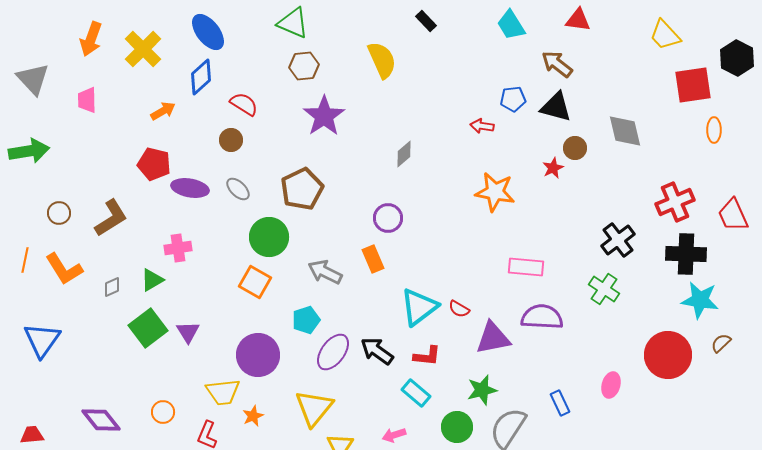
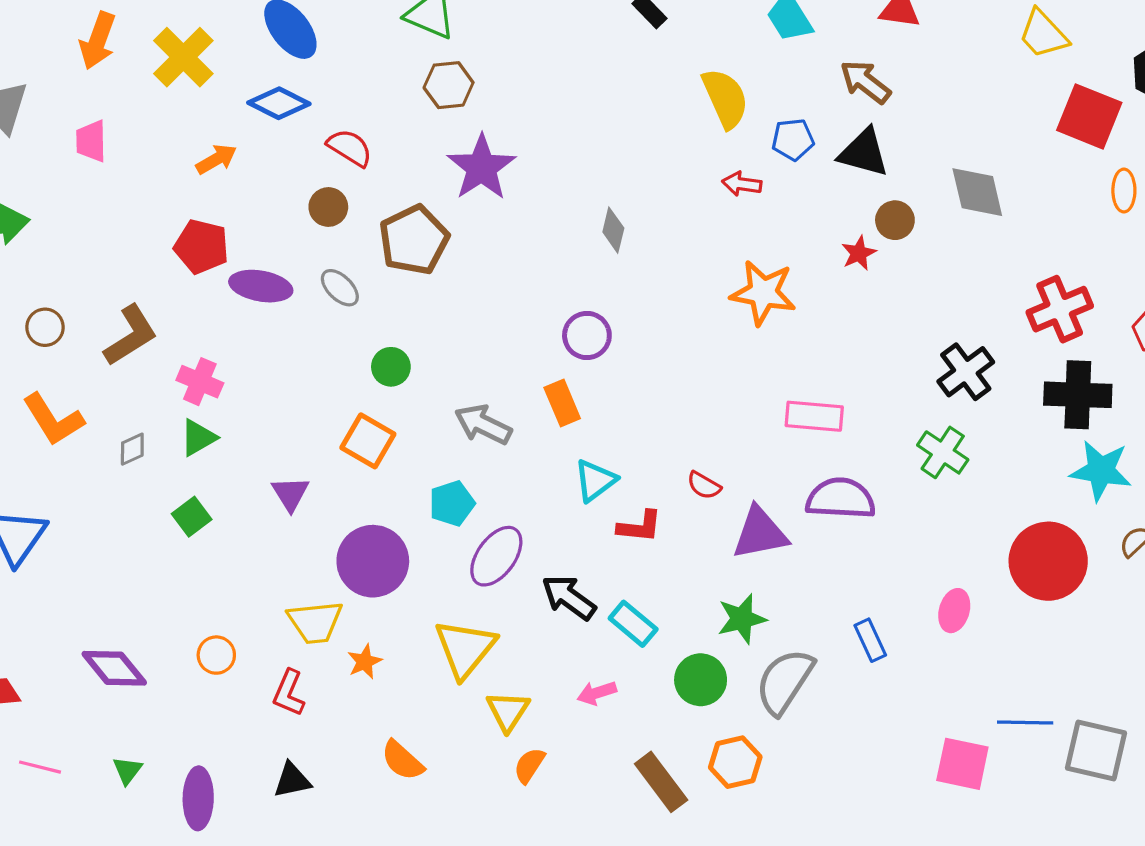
yellow semicircle: (382, 60) -> (725, 98), moved
blue diamond: (201, 77) -> (279, 103), turned 69
red square: (693, 85) -> (1089, 116), turned 30
gray diamond: (404, 154) -> (613, 230), turned -36
brown pentagon: (302, 189) -> (414, 240), moved
green circle: (269, 237) -> (391, 367), size x0.6
pink cross: (178, 248) -> (200, 382), moved, turned 32
cyan triangle: (419, 307) -> (595, 480), moved, size x0.7
green square: (148, 328) -> (192, 517), size x0.6
purple triangle: (188, 332) -> (290, 494), moved
black arrow: (377, 351) -> (569, 597), moved
red L-shape: (427, 356) -> (640, 527), moved

